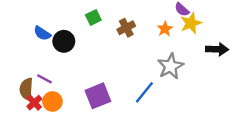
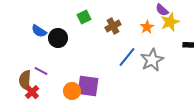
blue line: (144, 92) -> (127, 57), moved
purple square: (98, 96) -> (88, 86), turned 30
orange circle: (52, 101) -> (72, 91), moved

